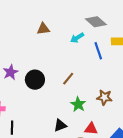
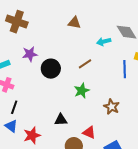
blue line: (98, 51) -> (125, 69), moved
brown line: (68, 79) -> (85, 64), moved
green star: (78, 104) -> (82, 91), moved

